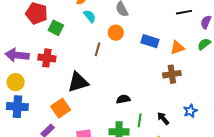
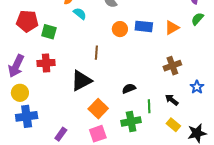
orange circle: (116, 33) -> (120, 29), moved
brown line: (97, 49) -> (96, 53), moved
purple arrow: (17, 55) -> (16, 66), turned -60
brown cross: (172, 74) -> (172, 66), moved
orange square: (61, 108) -> (98, 109), moved

